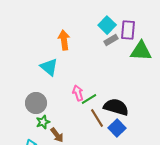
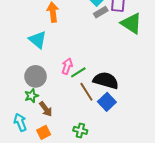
green triangle: (141, 51) -> (131, 23), turned 30
pink arrow: (78, 93) -> (67, 66), turned 35
gray circle: (36, 103) -> (36, 76), moved

